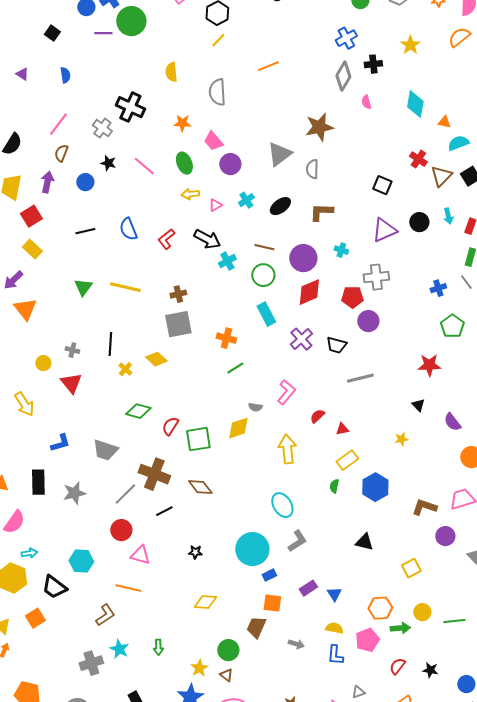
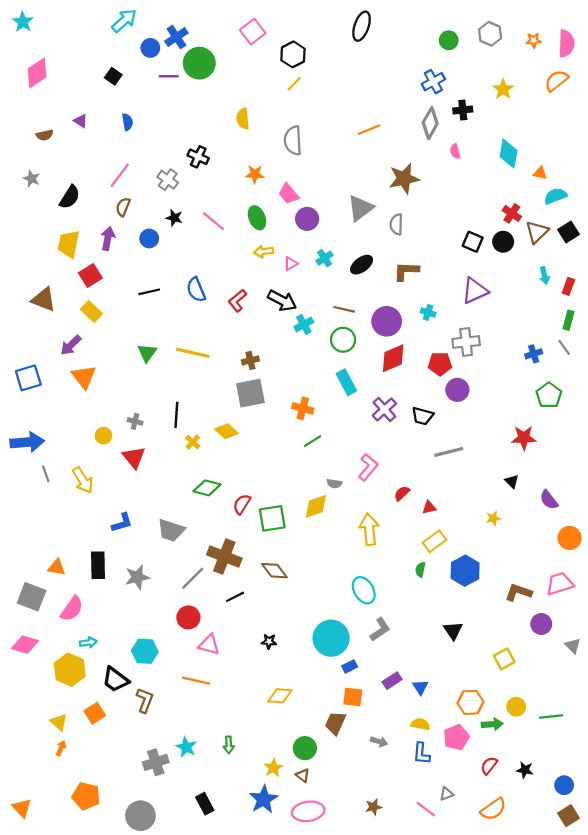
orange line: (268, 66) -> (369, 130), moved
black cross: (130, 107) -> (198, 157), size x0.7
black circle: (419, 222) -> (503, 242), moved
black triangle: (364, 542) -> (453, 631), turned 42
brown L-shape: (105, 615) -> (145, 700), moved, turned -35

